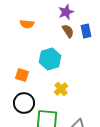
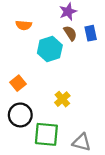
cyan hexagon: (50, 59) -> (50, 49), moved
orange square: (22, 75) -> (18, 83), turned 32

